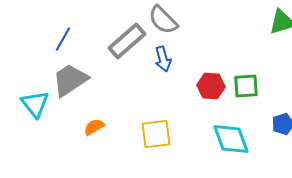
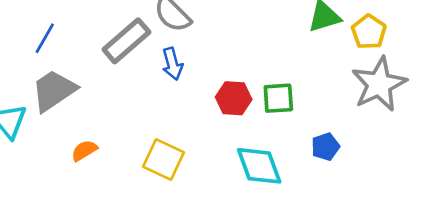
yellow square: (156, 134) -> (163, 159), turned 32

